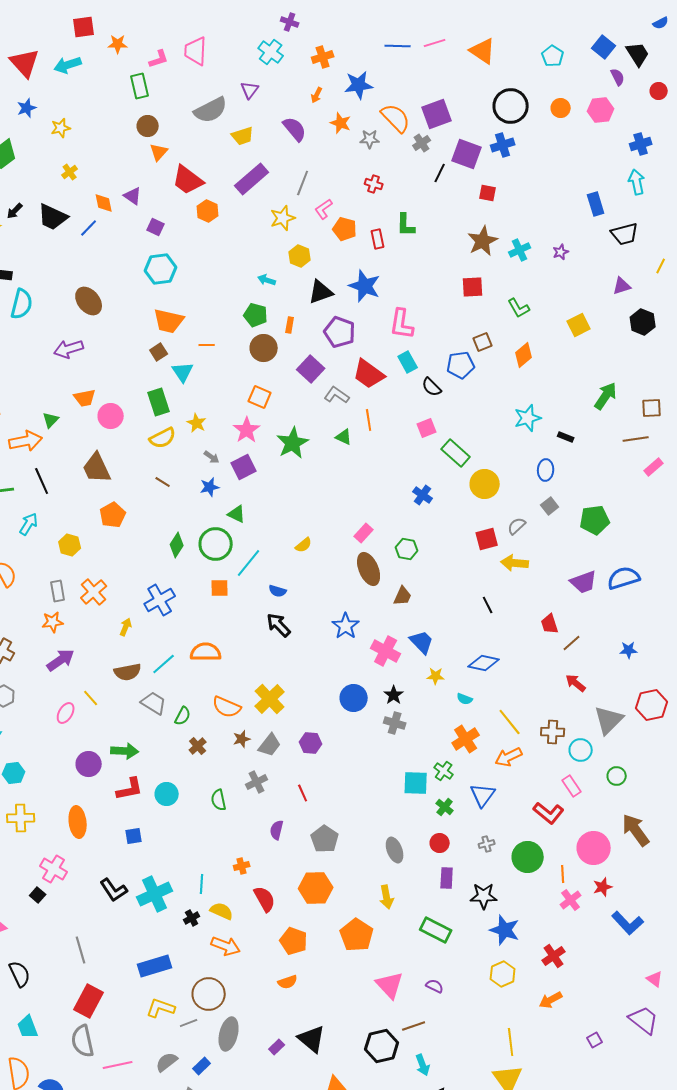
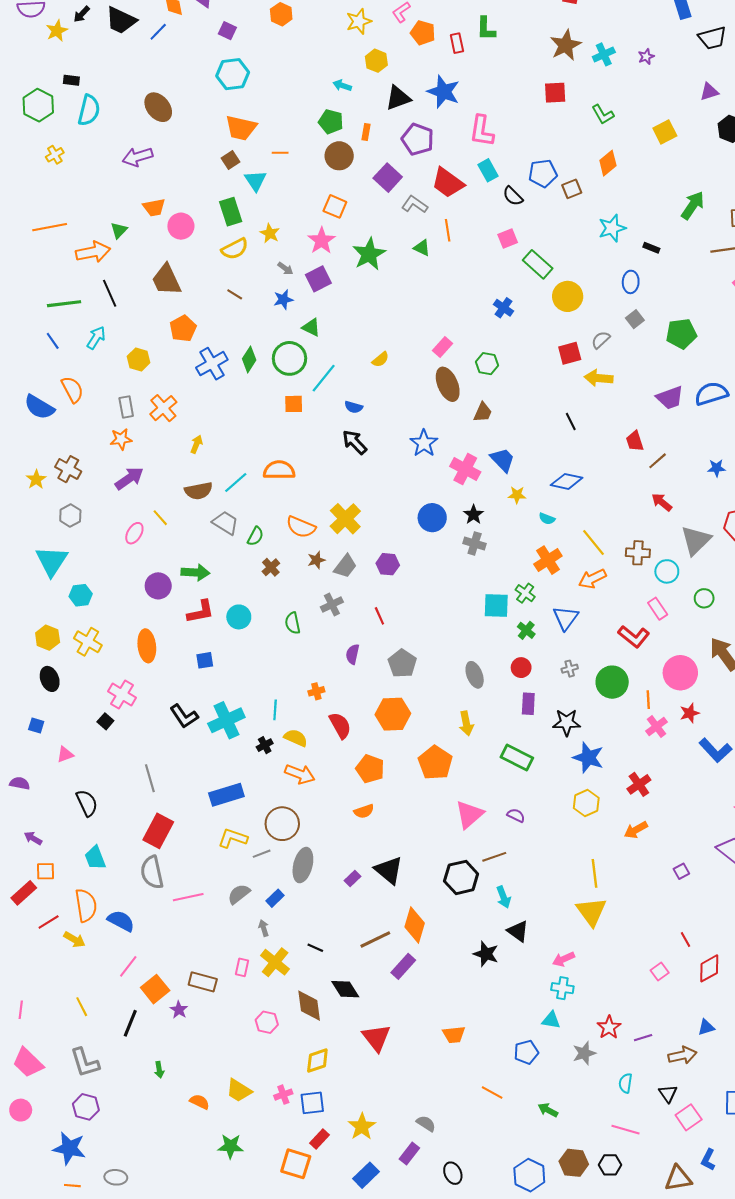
brown square: (483, 342) -> (572, 189), moved
blue cross: (160, 600) -> (212, 364), moved
yellow cross: (21, 818) -> (88, 642), turned 32
pink triangle: (390, 985) -> (469, 814), turned 32

